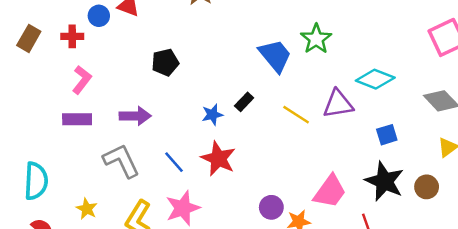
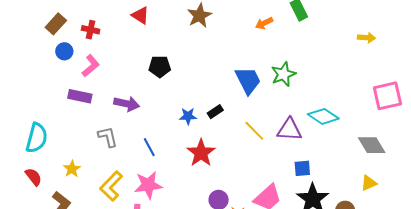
blue circle: (99, 16) -> (64, 51), moved
blue square: (387, 135) -> (302, 168), moved
red star: (218, 159) -> (201, 153), moved
gray L-shape: (121, 161) -> (108, 137), size x0.7

